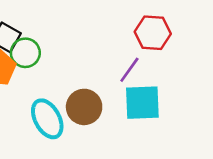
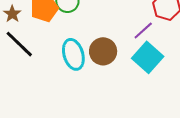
cyan square: (142, 103) -> (148, 57), turned 32

